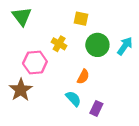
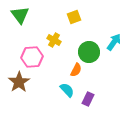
yellow square: (81, 19) -> (74, 17), turned -32
green circle: (97, 45) -> (89, 52), moved

